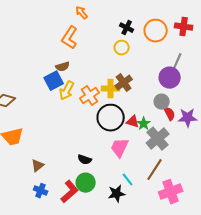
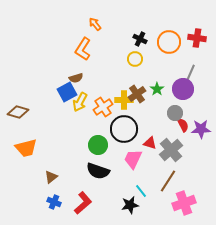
red triangle: (133, 122) -> (150, 143), moved
green star: (144, 124) -> (157, 89), moved
black semicircle: (85, 160) -> (98, 171), size x1.6
green circle: (86, 183) -> (98, 145), moved

